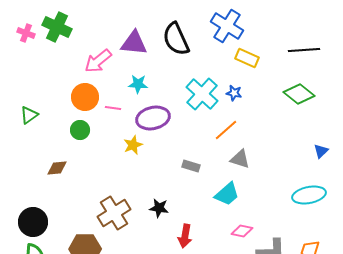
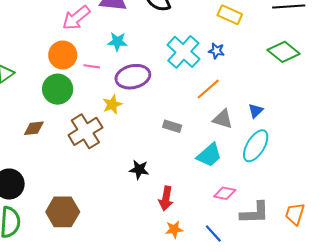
green circle: (80, 130) -> (58, 89), size x1.5
blue triangle: (321, 151) -> (256, 111), moved
cyan ellipse: (309, 195) -> (256, 146), moved, turned -48
brown cross: (114, 213) -> (85, 131), moved

